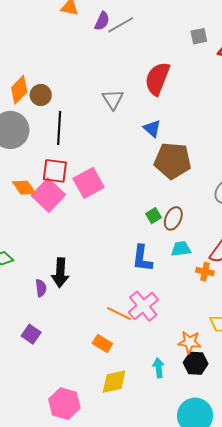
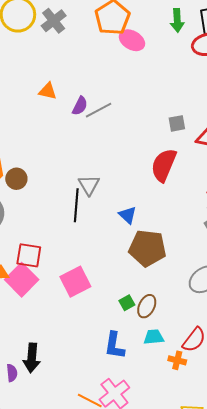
red semicircle: (157, 79) -> (164, 165), moved
black line: (59, 128) -> (76, 205), moved
pink square: (89, 183) -> (75, 282), moved

